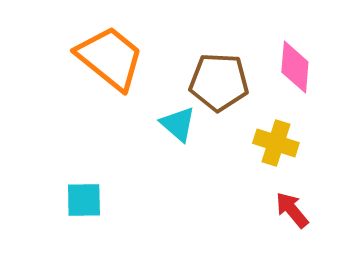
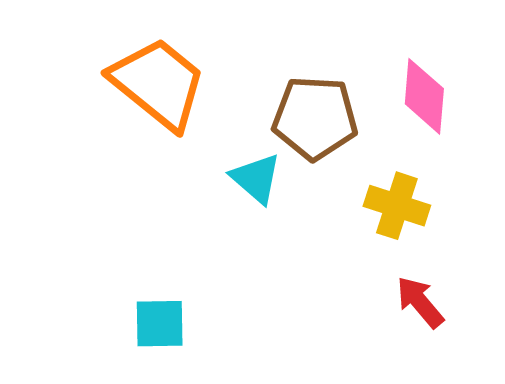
cyan square: (84, 200) -> (160, 324), moved

